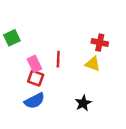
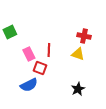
red square: (36, 78) -> (40, 68), moved
black star: (83, 103) -> (78, 89), moved

